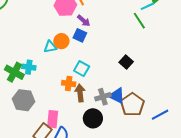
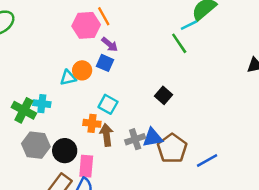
blue triangle: (117, 96) -> (153, 138), turned -36
black circle: (93, 118) -> (65, 151), moved
pink rectangle: (53, 119) -> (86, 166), moved

